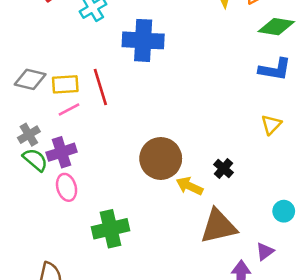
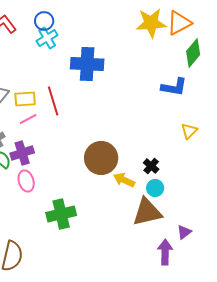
green diamond: (276, 27) -> (193, 53), turned -60
blue L-shape: (275, 69) -> (174, 87), moved
cyan circle: (284, 211) -> (155, 188), moved

